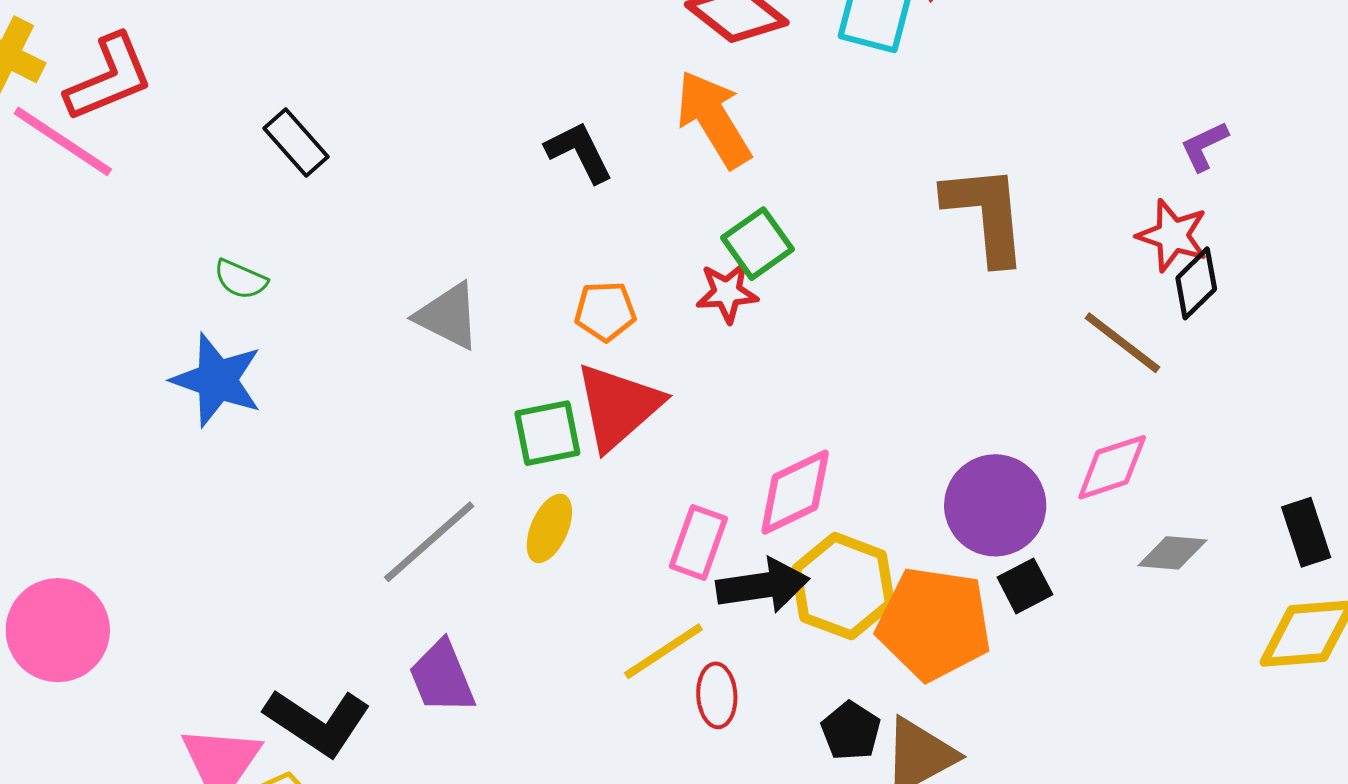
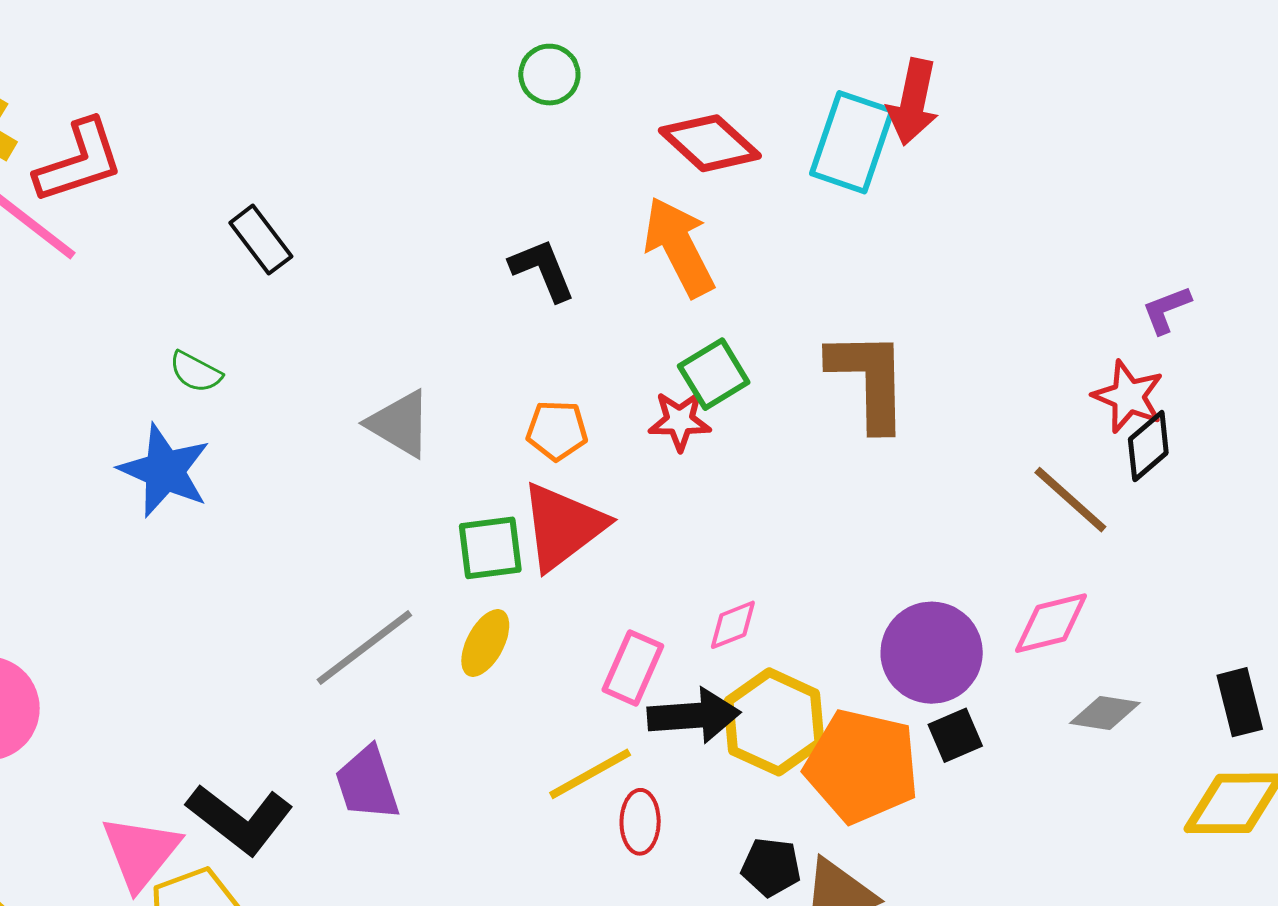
brown L-shape: (986, 214) -> (869, 380), moved
pink diamond: (795, 492) -> (733, 625), size x0.6
black pentagon: (851, 731) -> (771, 867), turned -30

